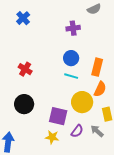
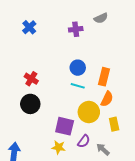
purple cross: (73, 28) -> (76, 29), moved
black circle: (24, 104) -> (30, 104), moved
gray arrow: (97, 131) -> (103, 149), moved

